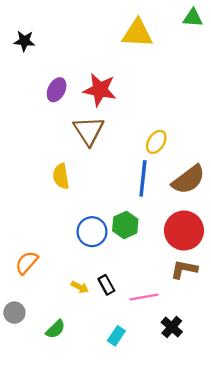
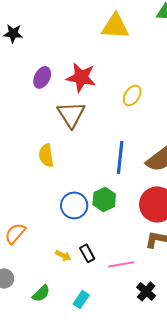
yellow ellipse: (156, 142) -> (132, 95), moved
cyan rectangle: (116, 336) -> (81, 299), moved

